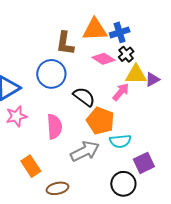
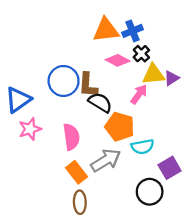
brown L-shape: (65, 43) -> (88, 85), moved
orange rectangle: (31, 166) -> (77, 172), moved
brown ellipse: (57, 188) -> (80, 202), turned -75

